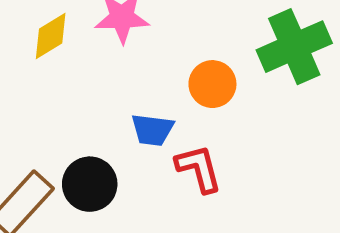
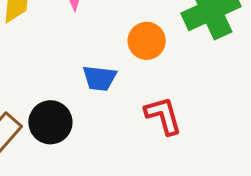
red L-shape: (199, 168) -> (163, 116), moved

